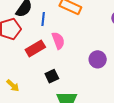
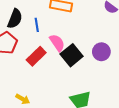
black square: (52, 76) -> (72, 55), moved, size x1.5

